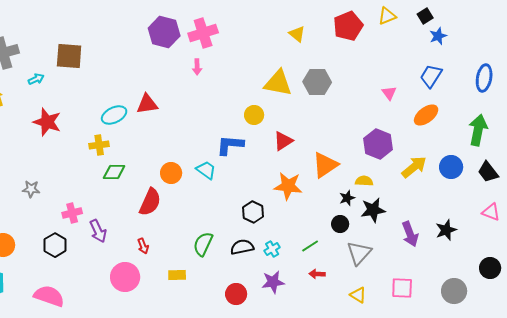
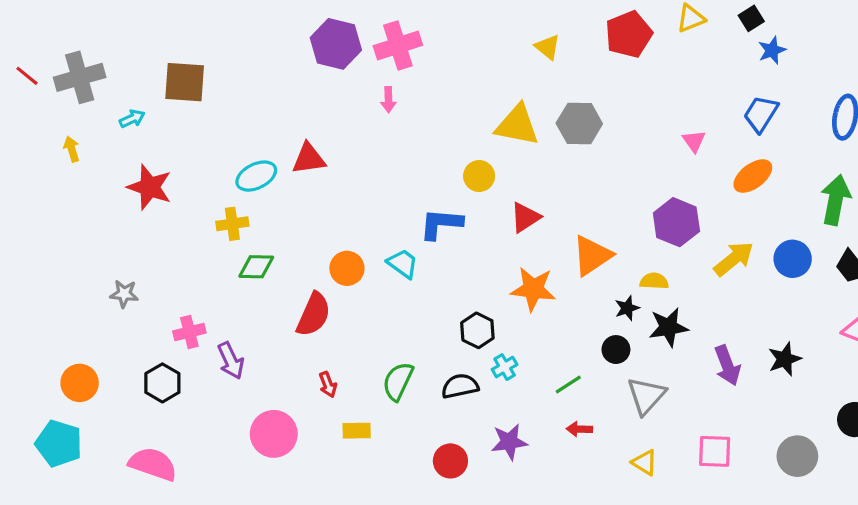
red arrow: (143, 246) -> (328, 385), moved
cyan cross: (272, 249) -> (505, 367), moved

